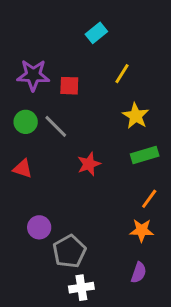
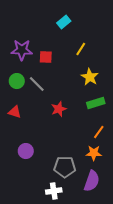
gray pentagon: (69, 251) -> (65, 167), moved, turned 30
purple semicircle: (139, 273) -> (92, 181), size x1.5

